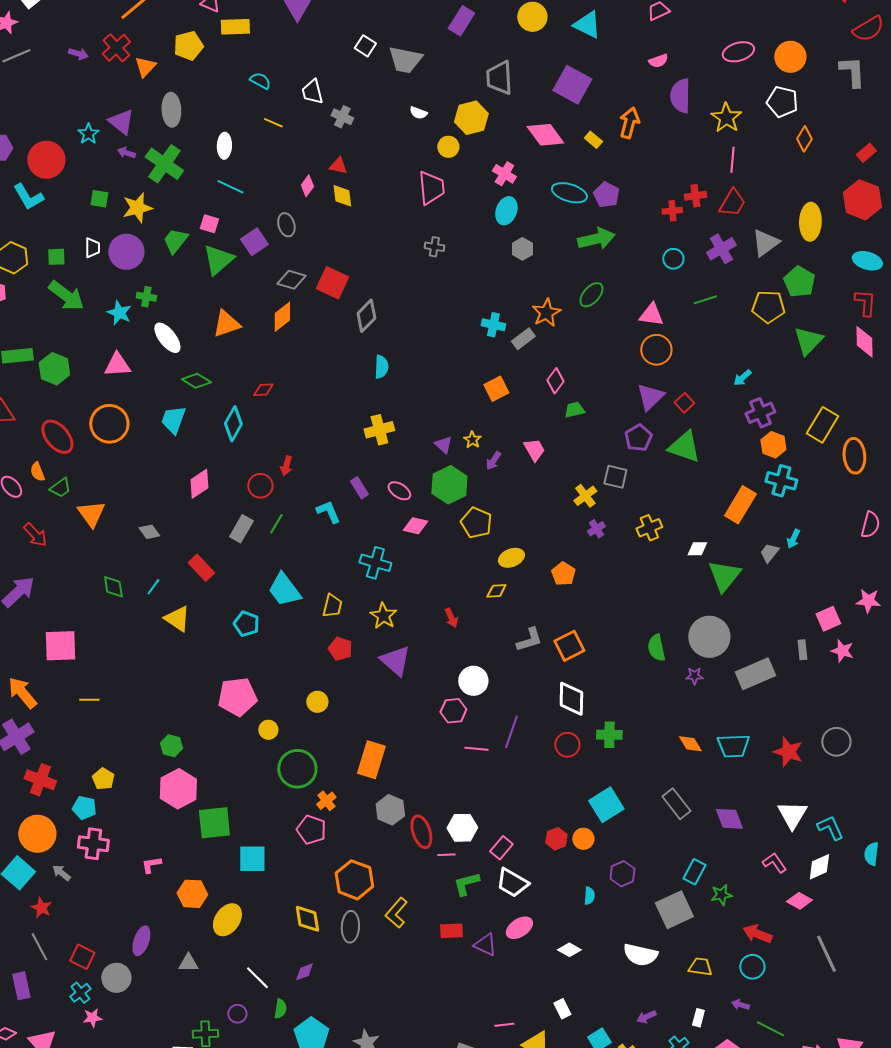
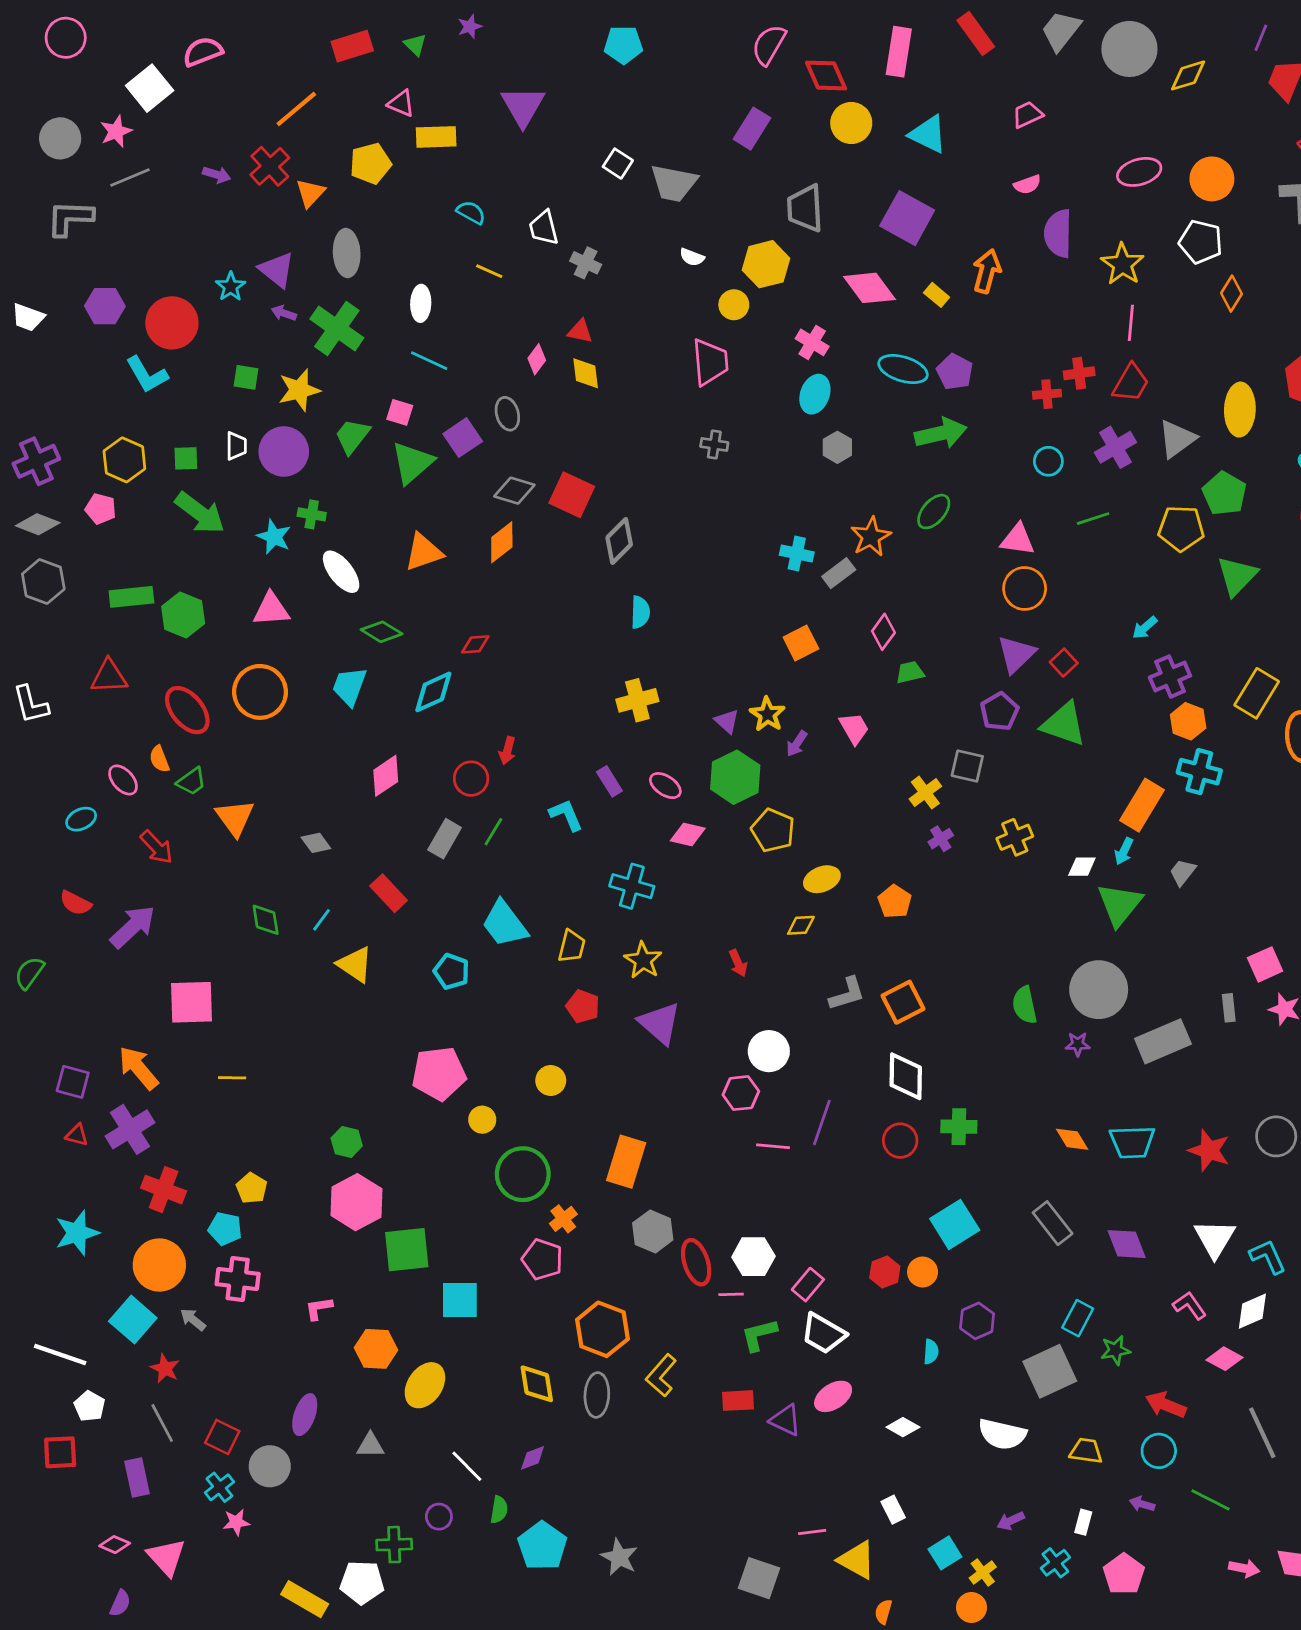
cyan diamond: (233, 424) -> (433, 692), turned 36
yellow star: (472, 440) -> (767, 714), size x1.4
cyan arrow: (793, 539) -> (1124, 851), moved
green line: (770, 1029) -> (1211, 1500), moved

